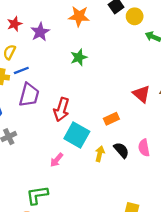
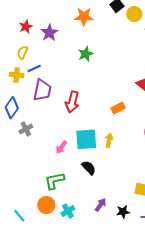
cyan square: (77, 135) -> (86, 139), moved, turned -30
black semicircle: (121, 150) -> (89, 168), moved
pink arrow: (57, 160) -> (61, 147), moved

